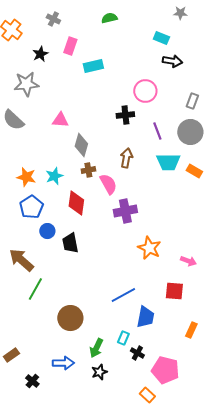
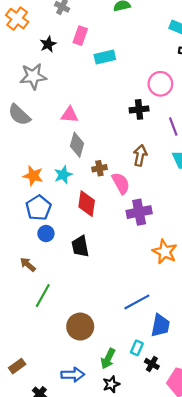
gray diamond: (81, 145) -> (77, 145), moved
blue circle: (47, 231) -> (46, 233), moved
brown arrow: (21, 260) -> (28, 265), size x0.6

